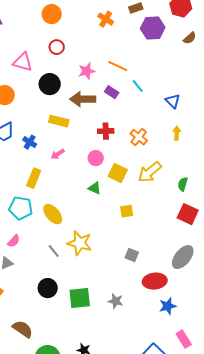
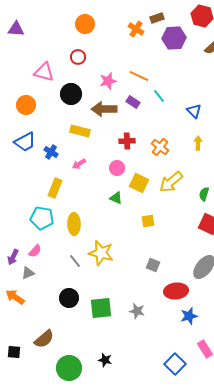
orange circle: (52, 14) -> (85, 24), moved
orange cross: (106, 19) -> (136, 29), moved
yellow ellipse: (53, 214) -> (74, 224), turned 40
brown semicircle: (23, 329) -> (44, 339), turned 105

